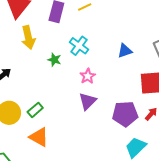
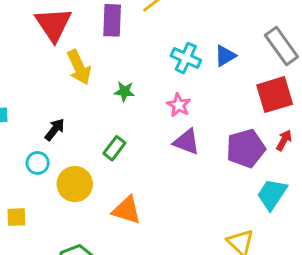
cyan cross: (79, 46) -> (186, 58), moved
purple triangle: (88, 101) -> (187, 142), turned -42
green rectangle: (35, 110) -> (114, 148), moved

